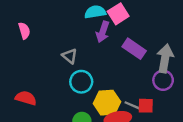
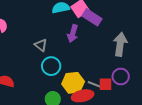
purple arrow: (103, 32) -> (73, 34), moved
purple rectangle: (134, 49) -> (92, 17), moved
purple circle: (163, 80) -> (121, 77), moved

